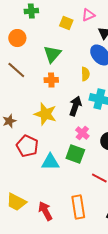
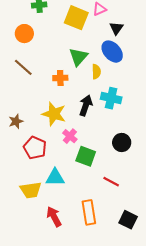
yellow square: (66, 23) -> (76, 18), size x1.6
green triangle: (52, 54) -> (78, 57), moved
pink cross: (82, 133) -> (70, 136), moved
cyan triangle: (50, 162) -> (55, 177), moved
yellow trapezoid: (16, 202) -> (31, 190), moved, turned -35

